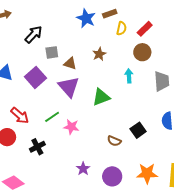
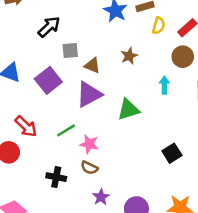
purple triangle: (69, 87) -> (89, 94), turned 40
brown semicircle: (114, 141) -> (89, 168), moved
black cross: (37, 147) -> (56, 177), moved, turned 35

